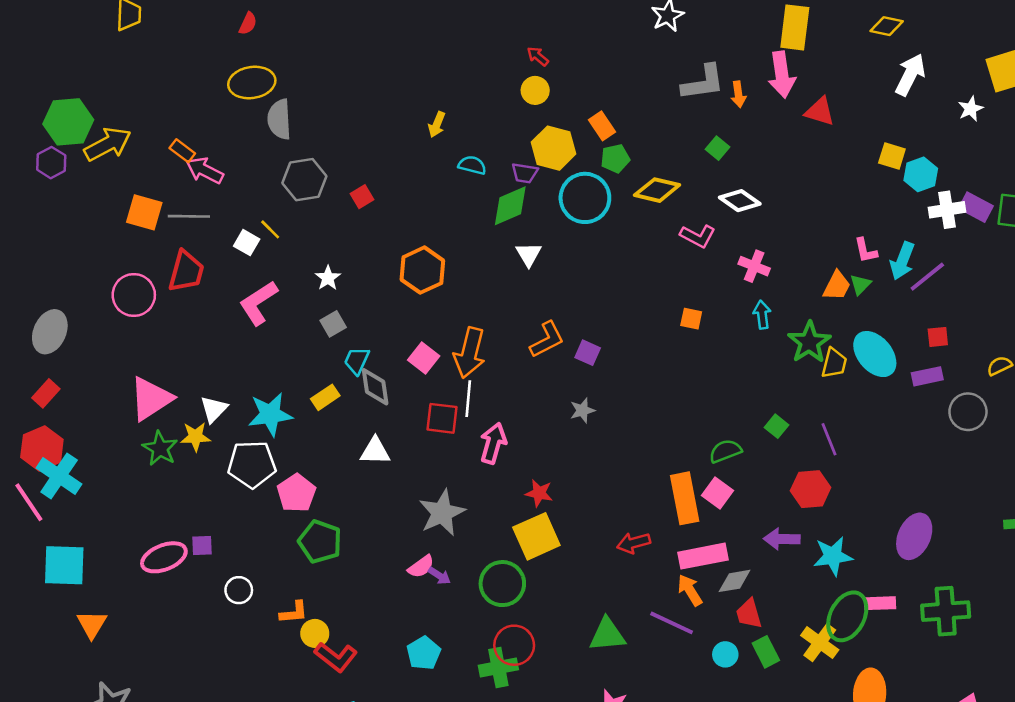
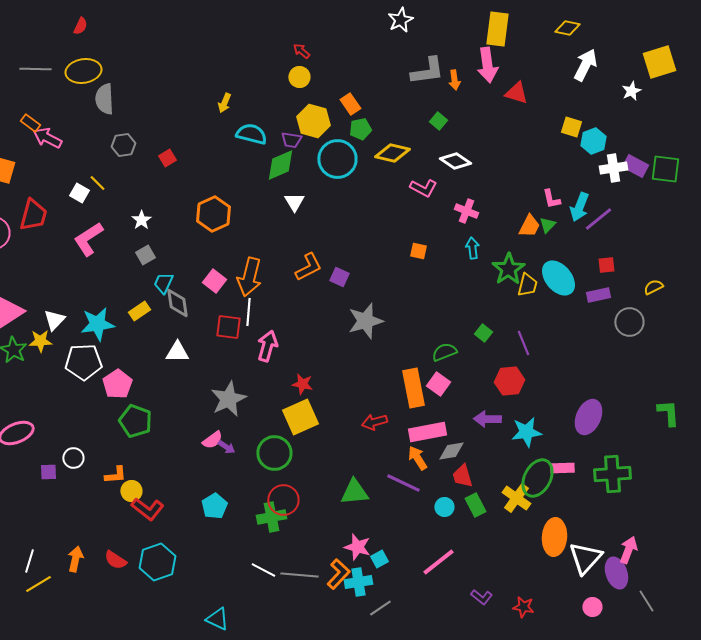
cyan semicircle: (472, 165) -> (251, 134), size x1.4
gray hexagon: (304, 180) -> (123, 145), size x0.7
gray line: (189, 216) -> (35, 69), moved
gray star: (582, 410) -> (365, 321), moved, size x1.8
purple square: (202, 546) -> (48, 472), moved

